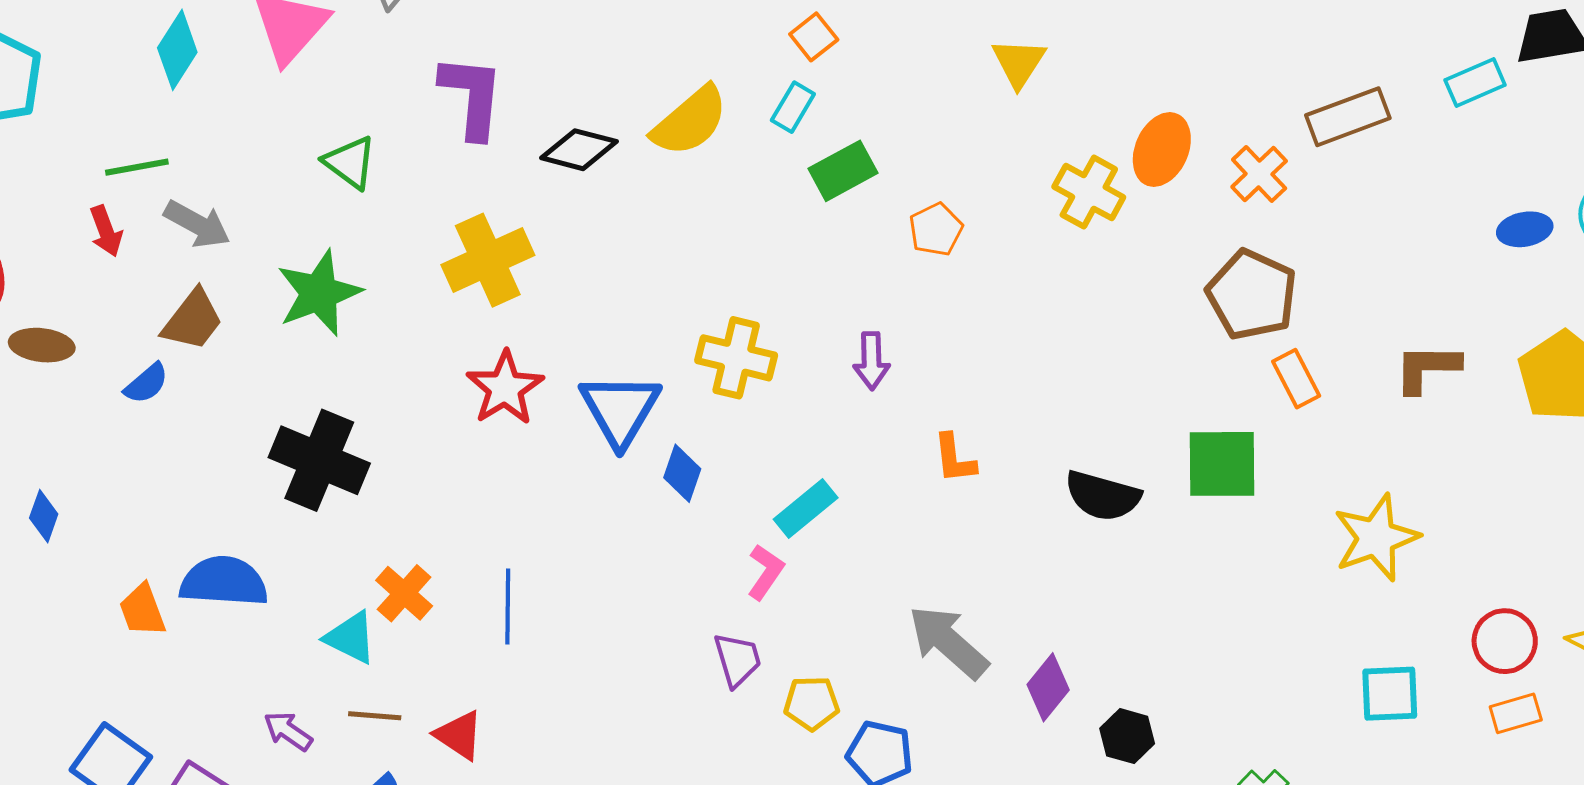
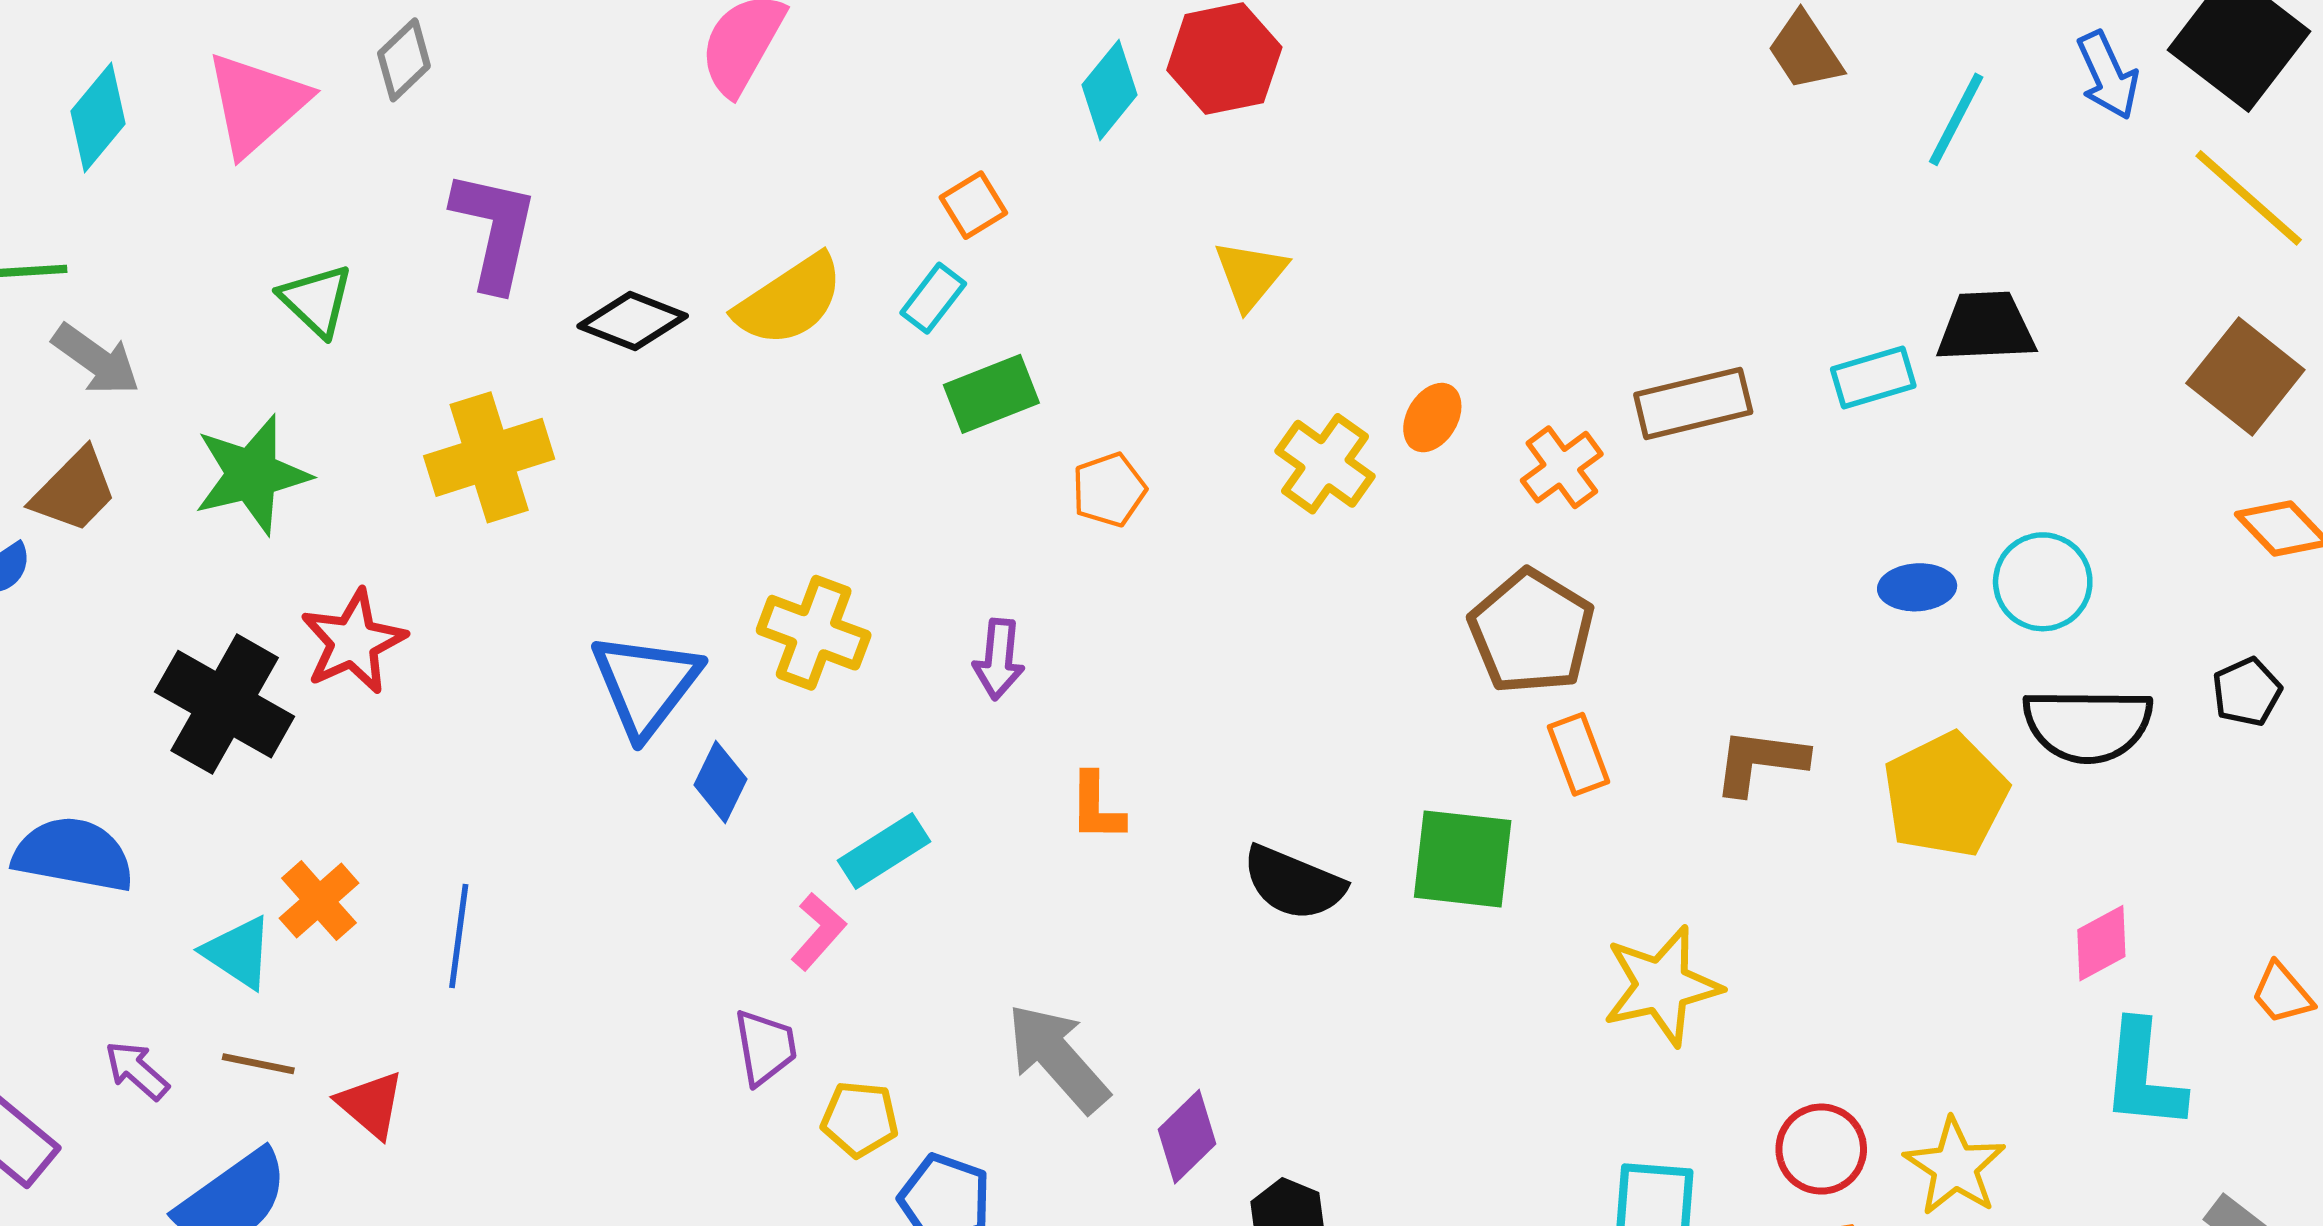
orange ellipse: (1162, 150) -> (1432, 418), size x0.7
red star: (505, 388) -> (353, 642), moved

